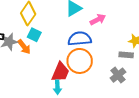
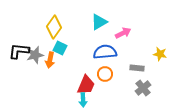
orange arrow: (24, 47) -> (50, 60), turned 49
gray rectangle: (126, 55) -> (137, 68), moved
orange circle: (80, 61) -> (105, 74), size x0.6

